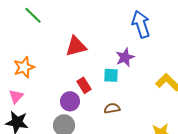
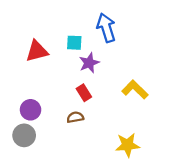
cyan square: (111, 75) -> (74, 43), moved
red rectangle: (84, 85) -> (84, 93), moved

